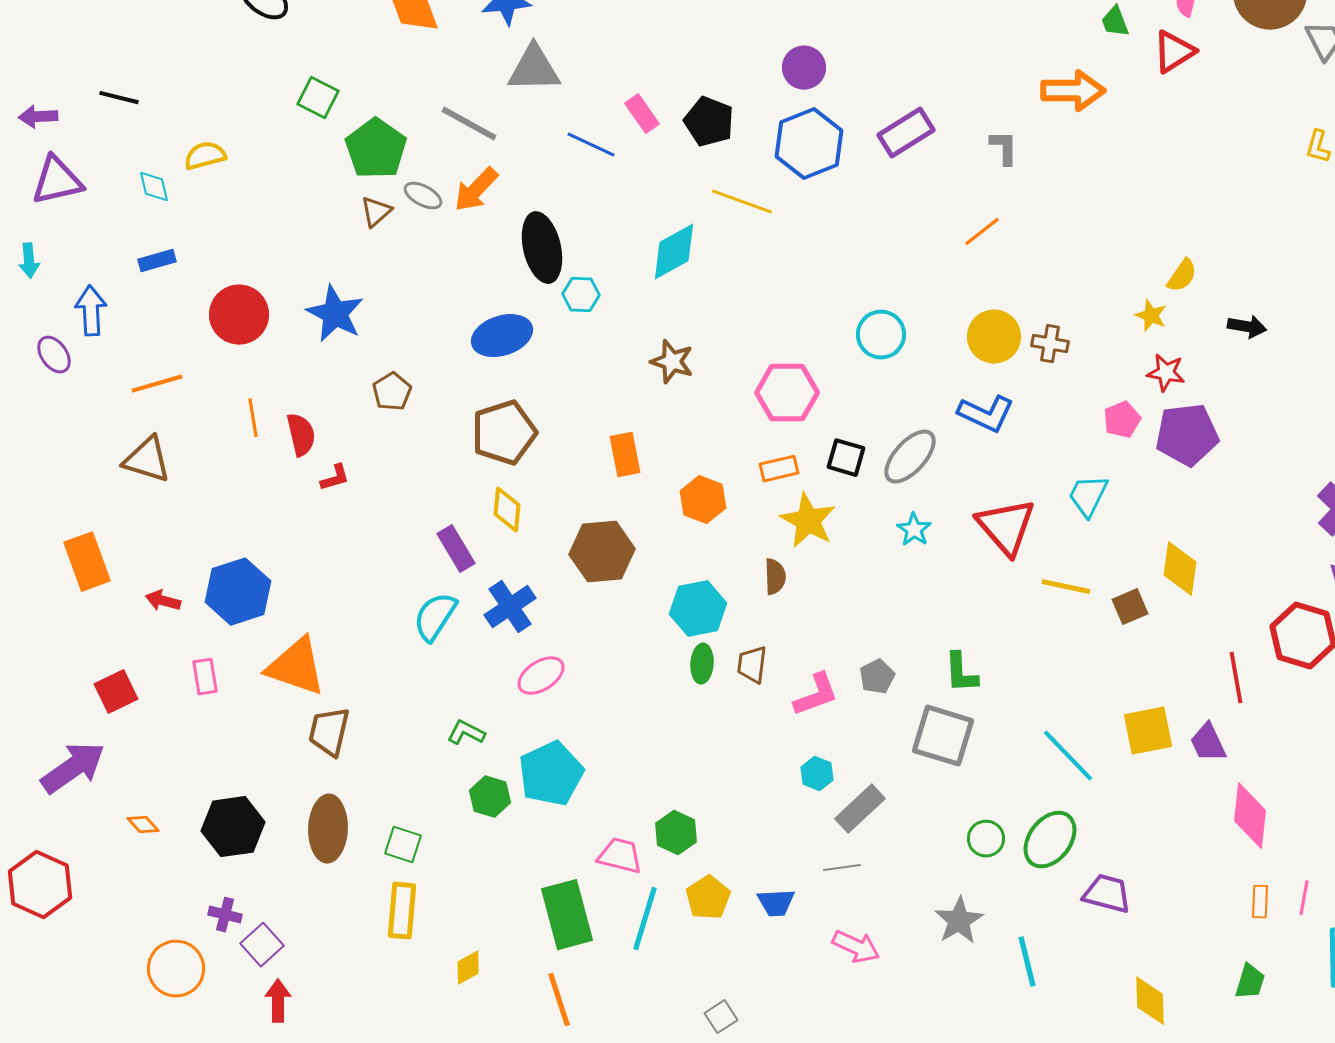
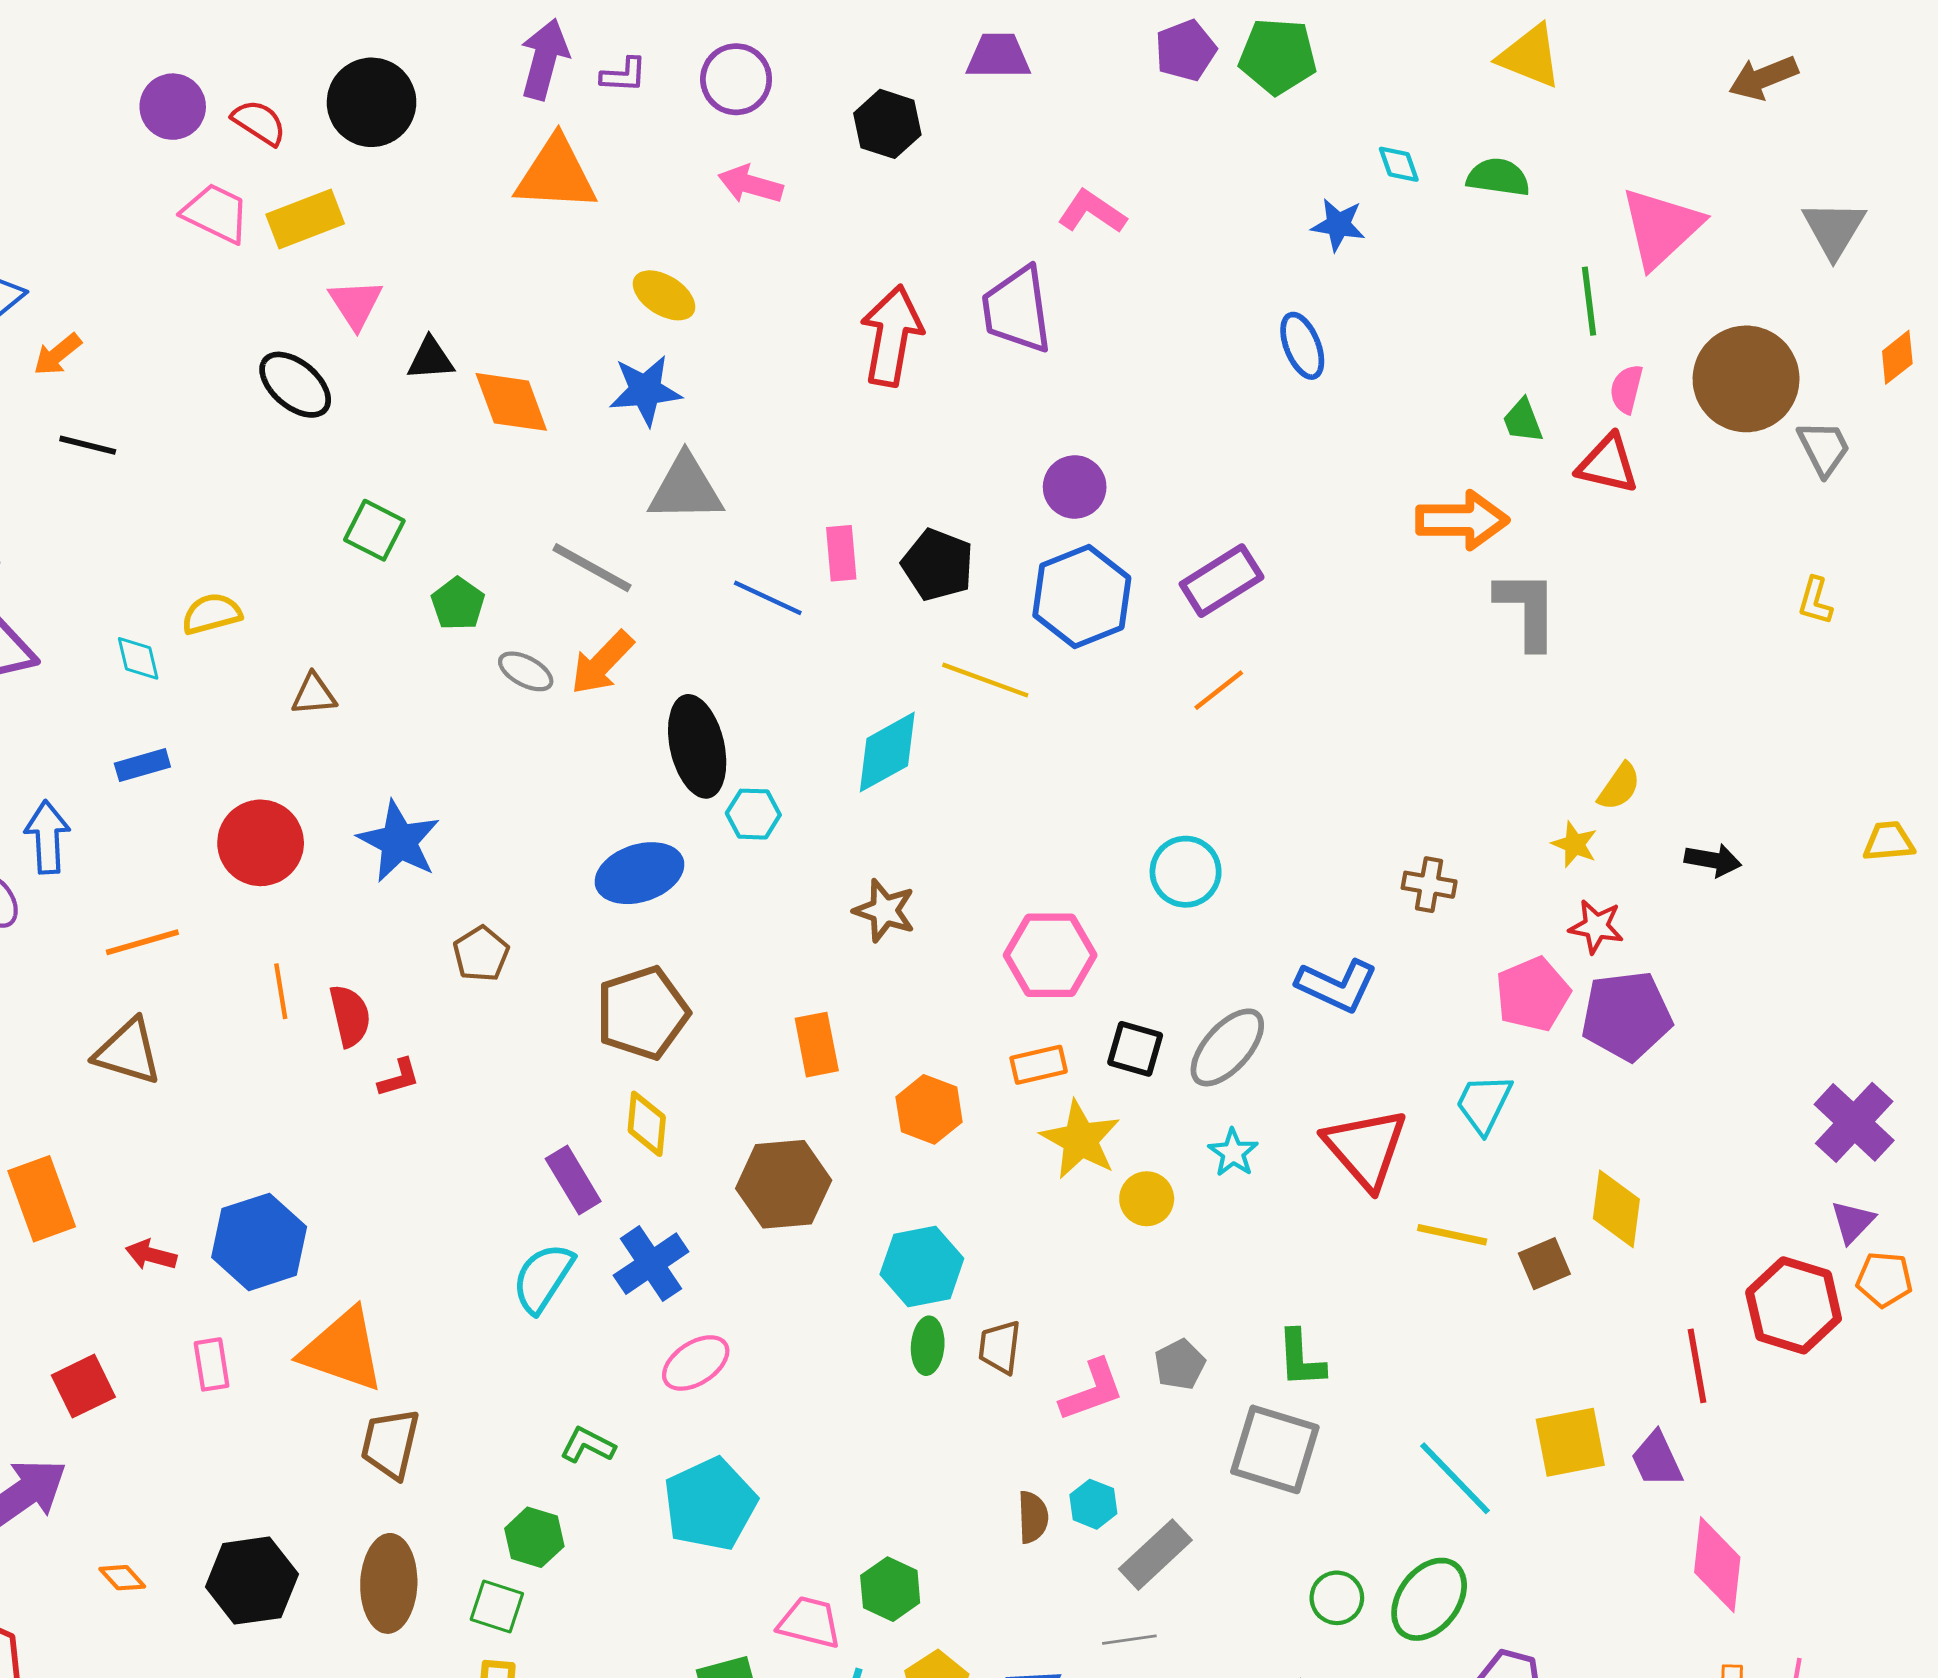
red triangle: (1174, 52) -> (1608, 464), turned 45
black line: (119, 98) -> (88, 445), moved
pink rectangle: (642, 114) -> (841, 553), turned 30
gray L-shape: (1004, 148) -> (1527, 609), moved, size x1.6
green pentagon: (376, 149) -> (458, 604), size x0.6
brown triangle: (376, 212) -> (314, 694), moved, turned 36
orange line: (982, 232) -> (1219, 690), moved
yellow circle: (994, 337) -> (1147, 1199), moved, size x0.7
pink pentagon: (1122, 420) -> (1533, 994), size x1.4
brown semicircle: (775, 577) -> (1033, 1517), moved
green hexagon: (490, 797) -> (534, 1537), moved

